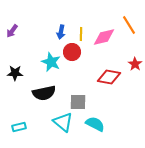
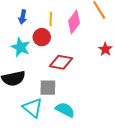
blue arrow: (61, 32) -> (23, 17), moved
pink diamond: (104, 37) -> (74, 22), turned -40
red diamond: (109, 77) -> (61, 62), moved

